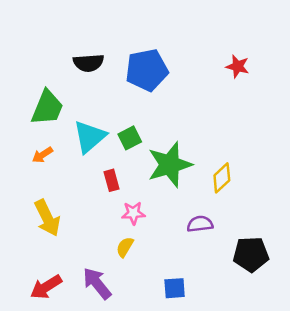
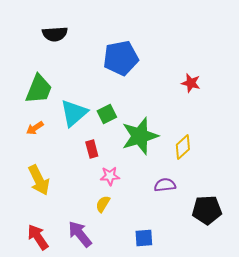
black semicircle: (88, 63) -> (55, 34), moved
red star: (238, 66) -> (191, 83), moved
red arrow: (46, 287) -> (38, 237), turned 88

